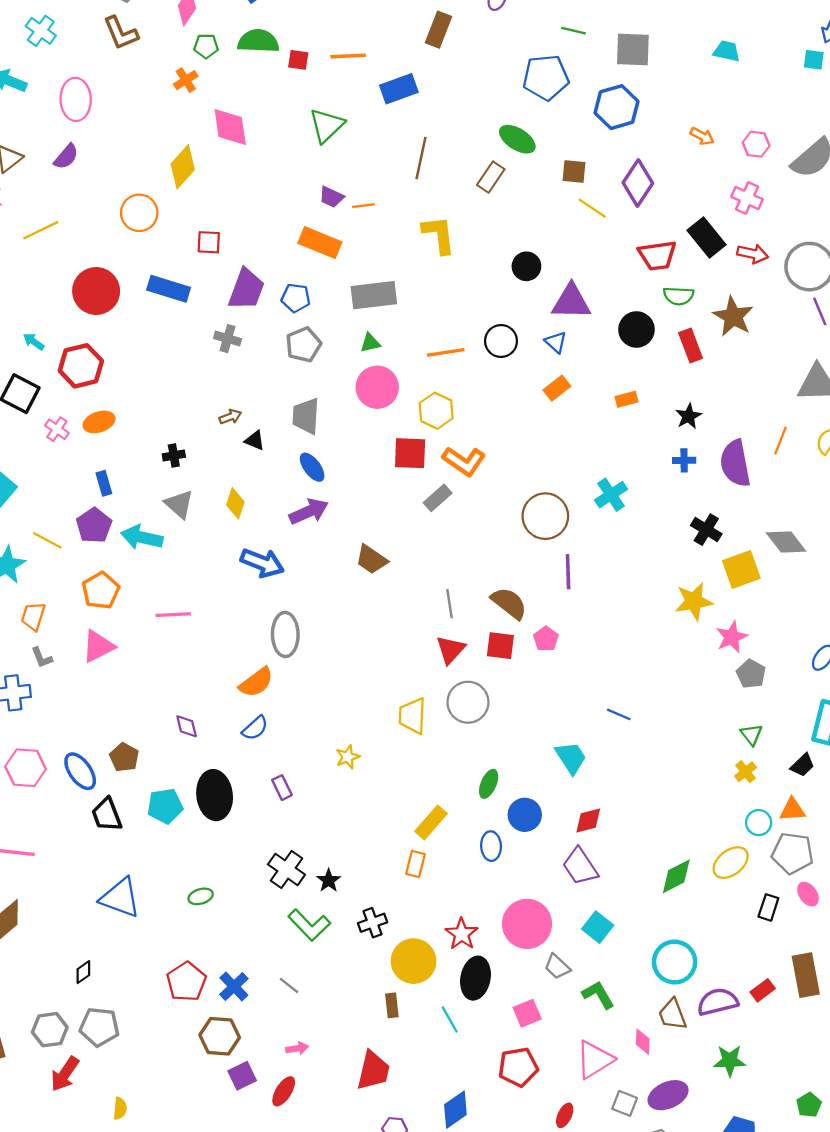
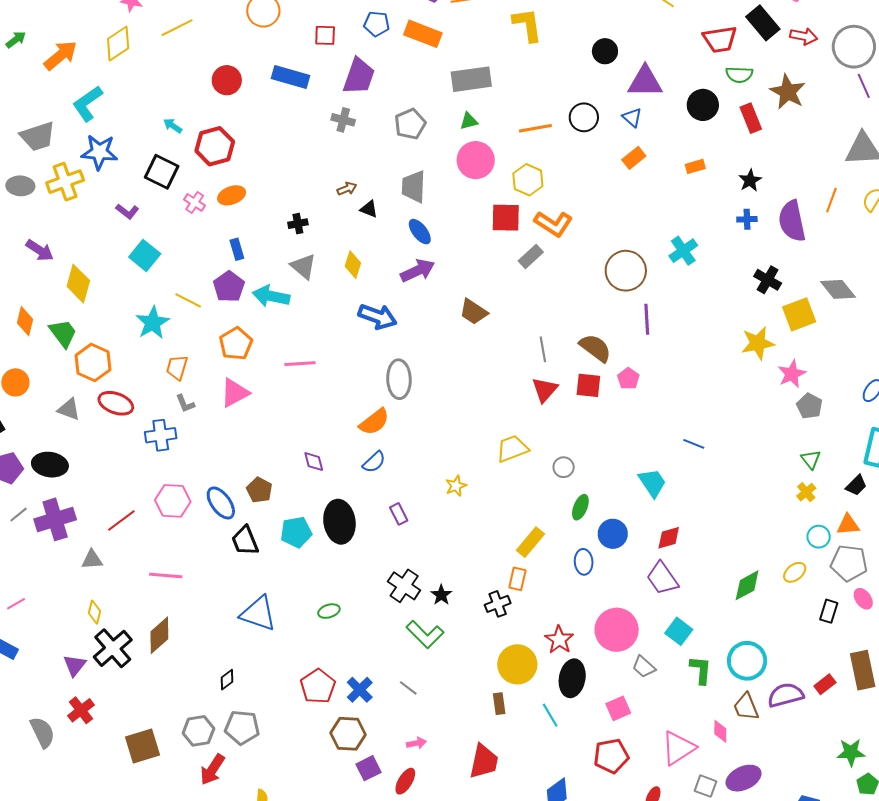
red circle: (96, 291) -> (227, 80), size x0.7
blue pentagon: (296, 298) -> (377, 24), moved
gray circle: (468, 702) -> (564, 467), moved, size x0.6
yellow trapezoid: (412, 716) -> (512, 449), turned 68
yellow ellipse: (731, 863) -> (795, 572), size x0.7
black cross: (373, 923) -> (498, 604), moved
green L-shape: (598, 995) -> (701, 670), moved, turned 36
green star: (730, 1061) -> (851, 752), moved

